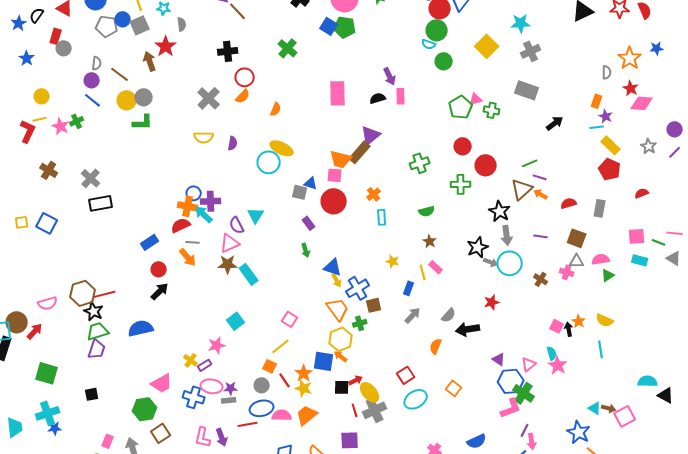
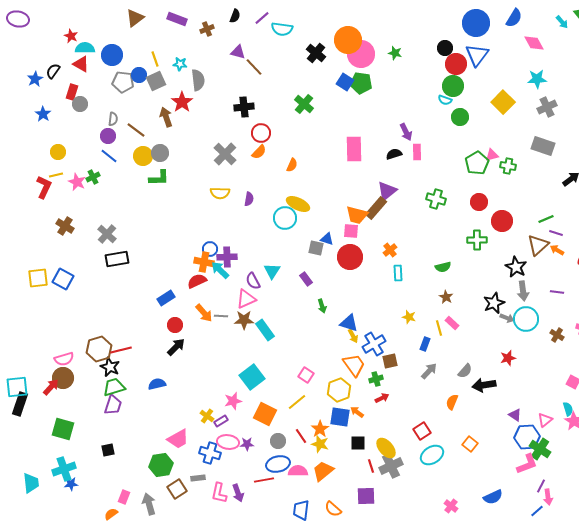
gray semicircle: (182, 24) -> (198, 80), size x1.5
green cross: (420, 163) -> (436, 199), moved, turned 36
yellow square: (22, 222) -> (38, 278), size x1.5
purple rectangle: (309, 223) -> (306, 279), moved
gray line: (193, 242) -> (221, 316), moved
cyan square: (236, 321) -> (252, 377), size x1.4
brown circle: (17, 322) -> (63, 378), moved
blue semicircle: (141, 328) -> (157, 384), size x0.7
yellow hexagon: (341, 339) -> (339, 390), moved
orange square: (270, 366) -> (265, 414), moved, size x1.6
red arrow: (356, 380) -> (382, 398), moved
gray rectangle: (229, 400) -> (198, 478), moved

